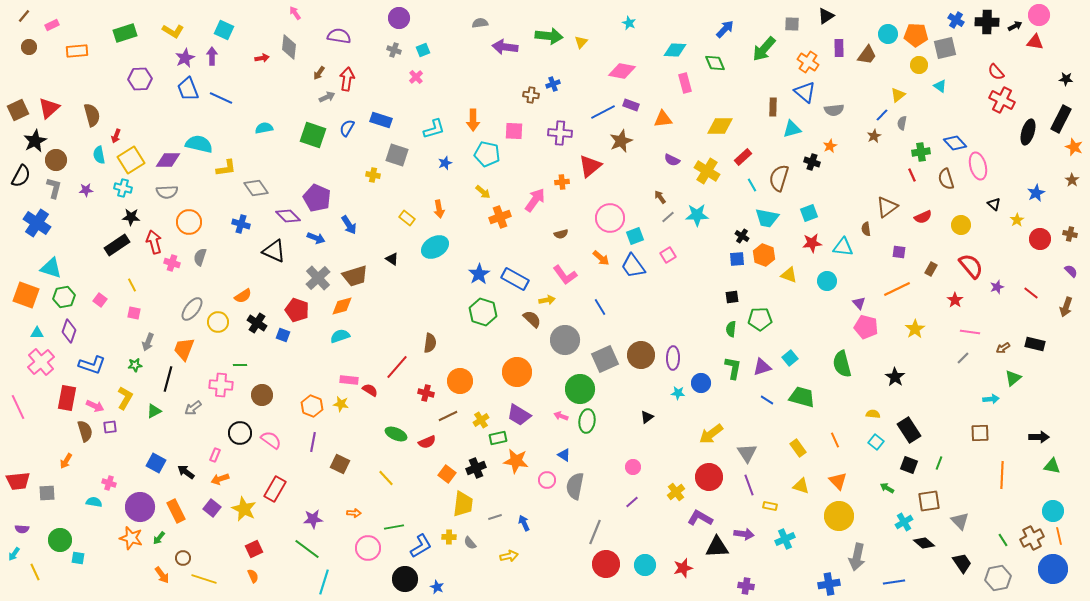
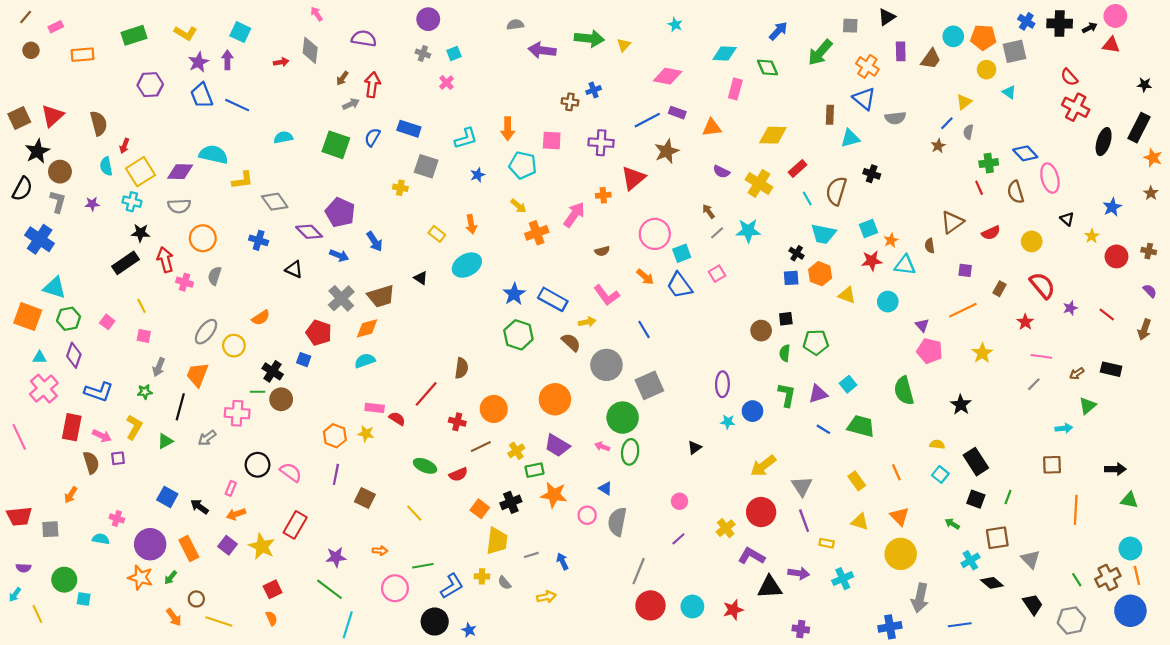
pink rectangle: (685, 83) -> (735, 89), turned 30
orange star: (830, 146) -> (891, 240), moved
black triangle: (274, 251) -> (294, 269), size x0.7
black cross: (257, 323) -> (273, 371), moved
brown circle: (641, 355) -> (761, 331), moved, size x0.7
brown circle: (262, 395) -> (281, 399), moved

